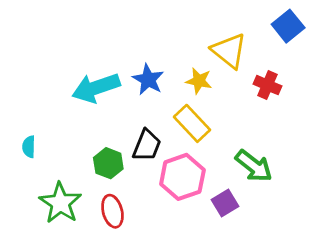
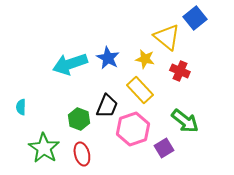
blue square: (288, 26) -> (195, 18), moved
red cross: (267, 85) -> (180, 71), moved

